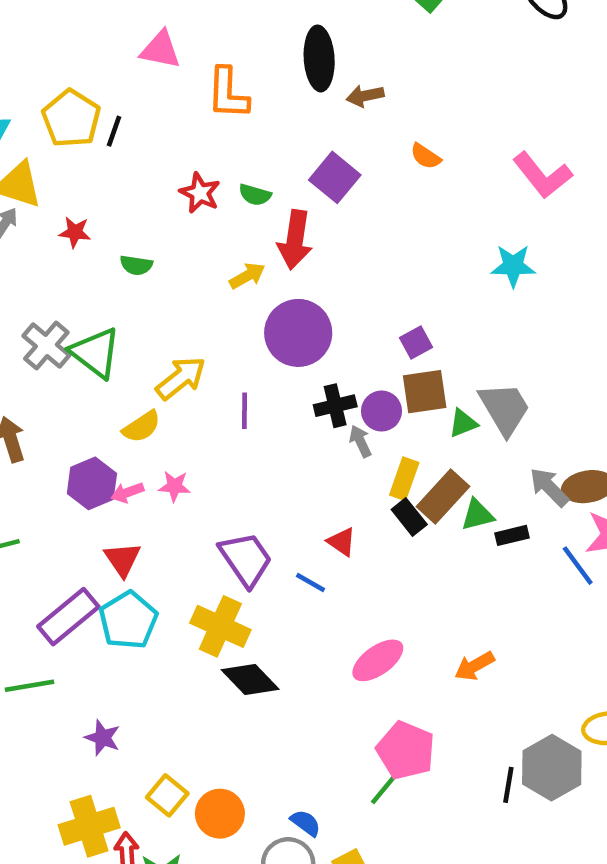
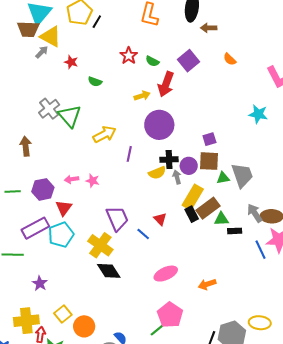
yellow semicircle: (142, 427) -> (157, 173), moved
yellow rectangle: (404, 479) -> (193, 197), size x1.4
purple hexagon: (92, 483) -> (43, 189), moved

